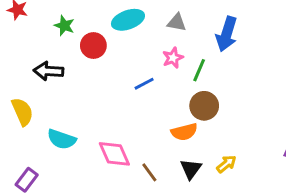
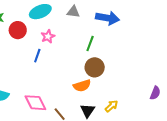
blue arrow: (227, 34) -> (107, 18), turned -95
pink star: (173, 58) -> (48, 36), moved
blue line: (144, 84) -> (37, 56), moved, turned -40

